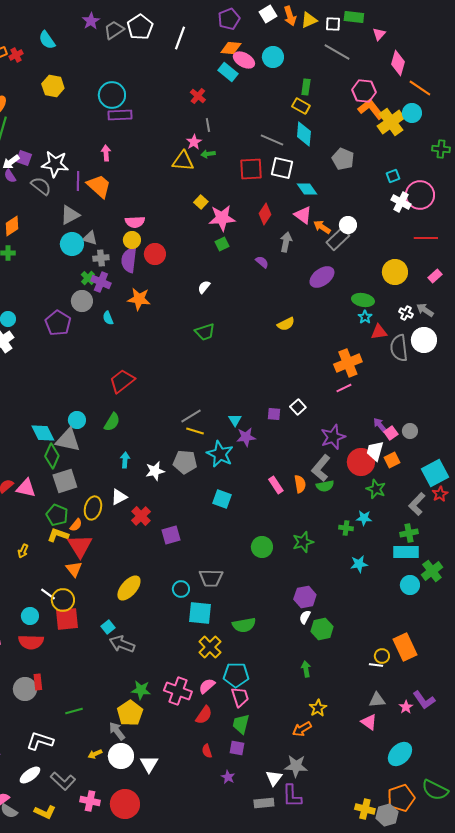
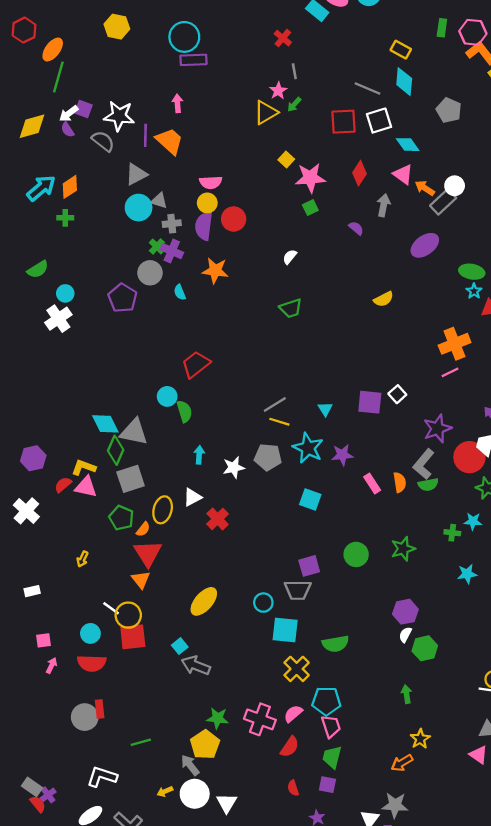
green rectangle: (306, 87) -> (442, 28), moved
green arrow: (208, 154) -> (294, 104), turned -40
yellow triangle: (183, 161) -> (266, 112), turned -35
white square: (282, 168) -> (379, 121), turned -30
purple square: (274, 414) -> (370, 402), size x1.6
cyan circle: (77, 420) -> (167, 396), moved
green semicircle: (112, 422) -> (184, 411), turned -48
purple star: (246, 437) -> (342, 455), moved
yellow L-shape: (58, 535) -> (84, 467), moved
purple square: (171, 535) -> (309, 566), moved

